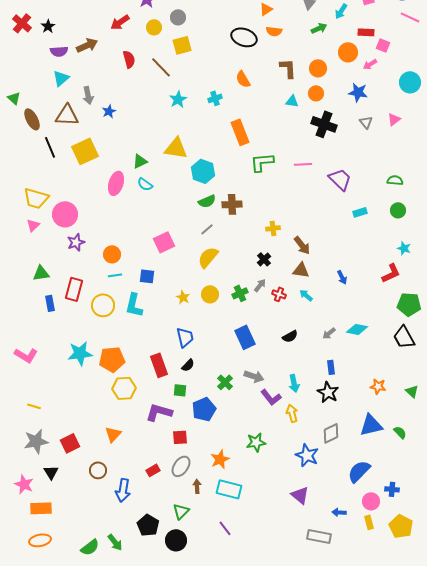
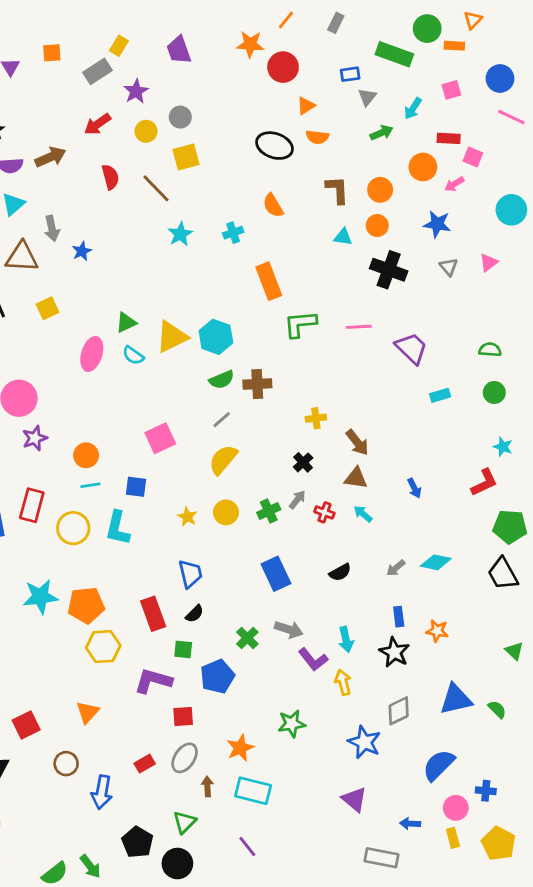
yellow triangle: (176, 148) -> (172, 337), moved, turned -35
yellow square: (85, 151) -> (48, 308), size x0.6
orange star: (378, 386) -> (437, 631), moved

